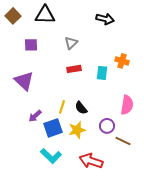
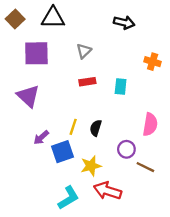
purple square: (31, 45) -> (36, 53), size x1.6
orange cross: (122, 61) -> (153, 62), moved
black semicircle: (81, 108) -> (96, 128), turned 56
yellow star: (77, 130) -> (91, 166), moved
cyan L-shape: (51, 156) -> (68, 198), moved, turned -75

